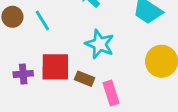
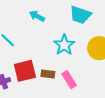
cyan star: (100, 44) -> (64, 45), moved, turned 30

